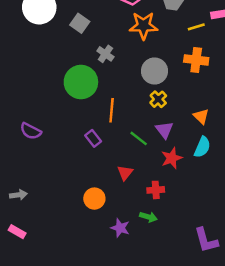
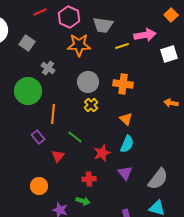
orange cross: (196, 60) -> (123, 84), moved
purple triangle: (164, 130) -> (125, 173), moved
red triangle: (125, 173) -> (58, 156), moved

